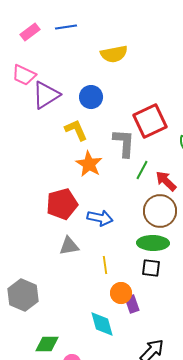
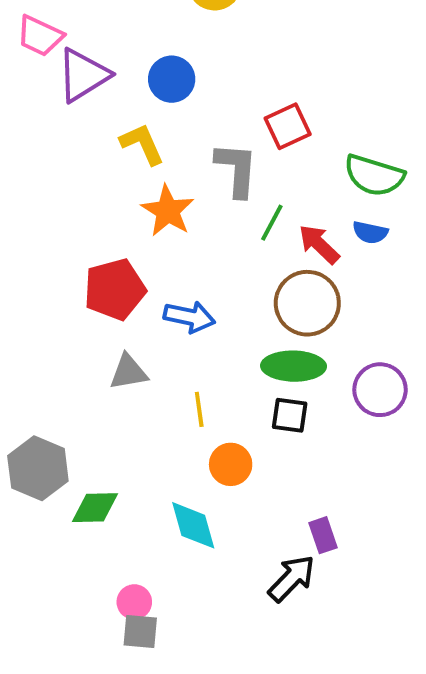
red square: (150, 121) -> (288, 126), size x0.7
purple rectangle: (132, 304) -> (323, 535), moved
green diamond: (47, 344) -> (95, 508), moved

